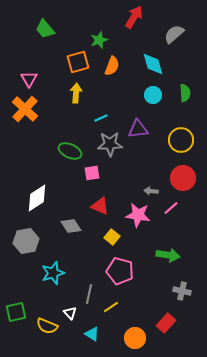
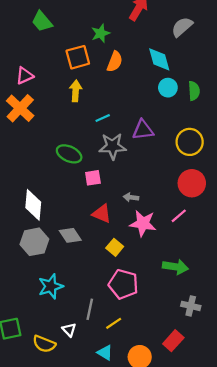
pink triangle: (29, 79) -> (25, 76), turned 36
cyan circle: (153, 95) -> (168, 88), moved
gray arrow: (151, 191) -> (131, 197), moved
white diamond: (37, 198) -> (33, 205), turned -52
gray hexagon: (26, 241) -> (34, 242), moved
cyan triangle: (92, 334) -> (105, 353), moved

